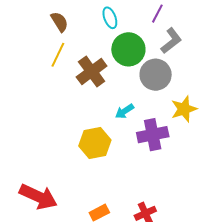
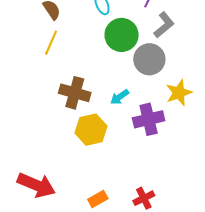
brown cross: (92, 71) -> (75, 93), moved, turned -36

